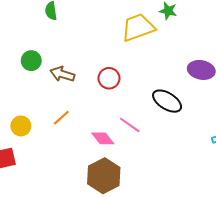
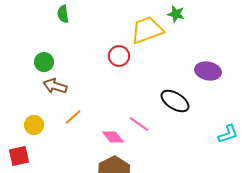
brown arrow: (62, 74) -> (55, 86), moved
red circle: (109, 78) -> (119, 56), moved

